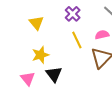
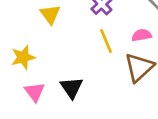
yellow star: (40, 55) -> (23, 57), moved

